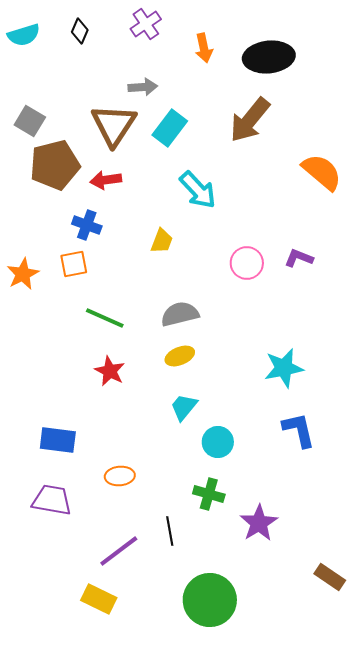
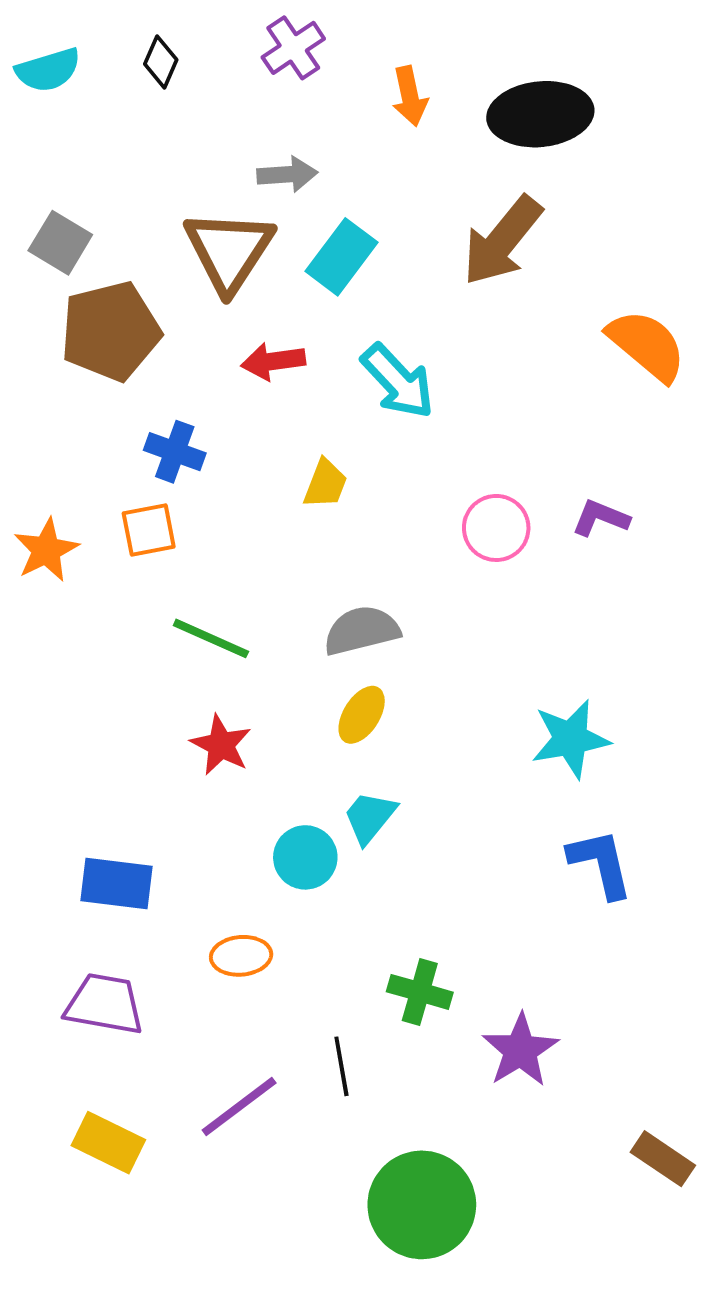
red arrow: (106, 180) -> (273, 361), moved
yellow ellipse: (180, 356) -> (362, 715), turned -36
cyan circle: (218, 442) -> (305, 857), moved
yellow rectangle: (99, 599) -> (108, 1143), moved

